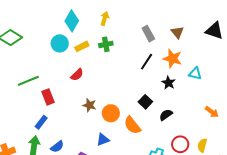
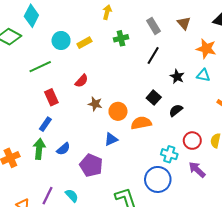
cyan diamond: (72, 21) -> (31, 16), moved
green cross: (106, 44) -> (121, 38), moved
orange star: (172, 59) -> (206, 49), moved
cyan triangle: (195, 74) -> (203, 75), moved
red semicircle: (77, 75) -> (82, 81), moved
green line: (28, 81) -> (40, 67), moved
orange semicircle: (132, 125) -> (141, 123), turned 120

